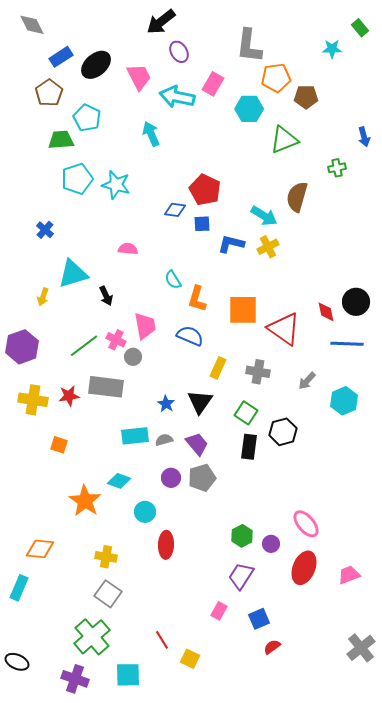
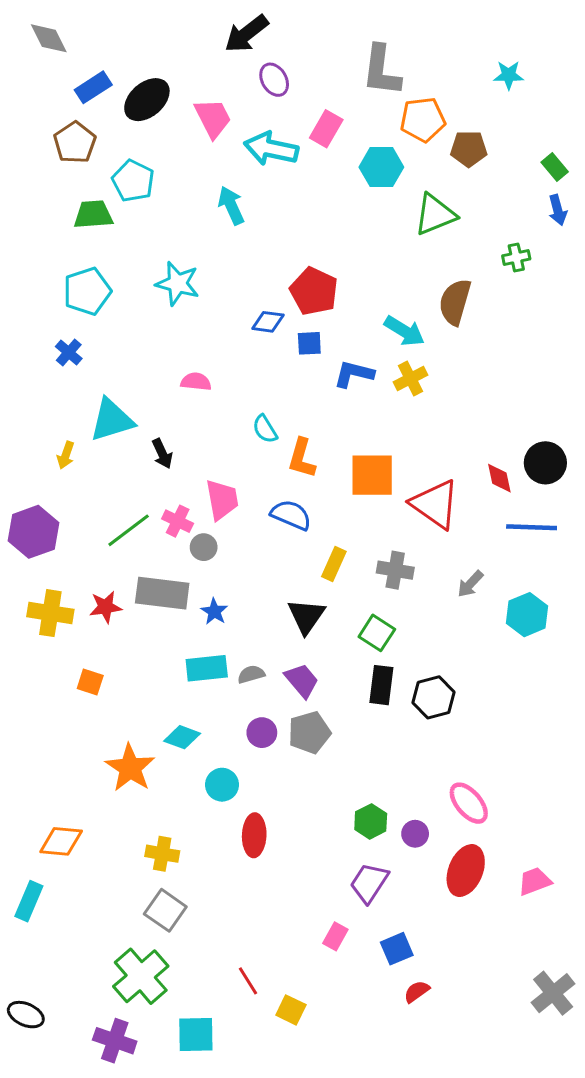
green rectangle: (360, 28) -> (555, 167), moved
cyan pentagon: (77, 179) -> (87, 291), moved
blue star: (166, 404) -> (214, 612), moved
black hexagon: (283, 432) -> (433, 697), moved

